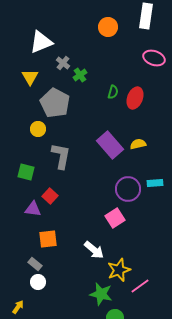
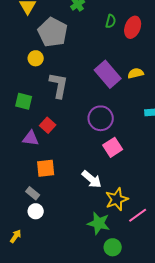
purple circle: (128, 189) -> (101, 118), moved

